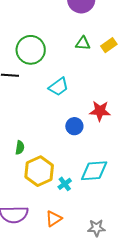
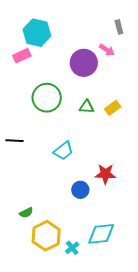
green circle: (31, 50) -> (47, 98), moved
green semicircle: (20, 148) -> (26, 213), turned 56

